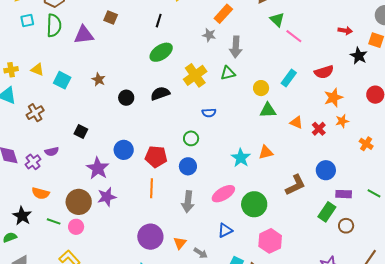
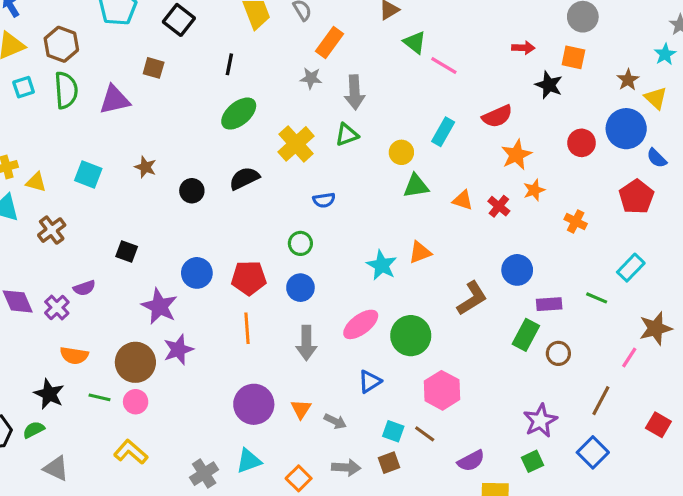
yellow triangle: (37, 70) -> (36, 182), moved

